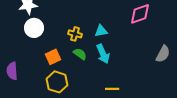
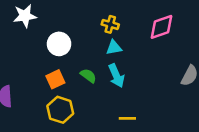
white circle: (34, 28) -> (59, 44), moved
yellow cross: (75, 34) -> (110, 24), moved

